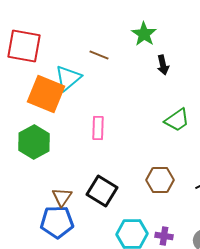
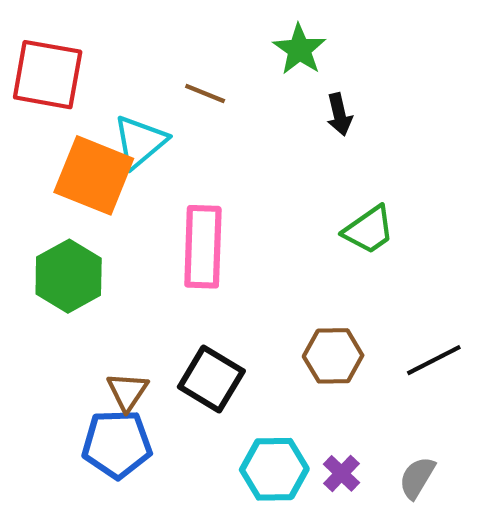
pink rectangle: (98, 128) -> (203, 247), size x1.6
purple cross: (164, 236) -> (341, 473), turned 36

